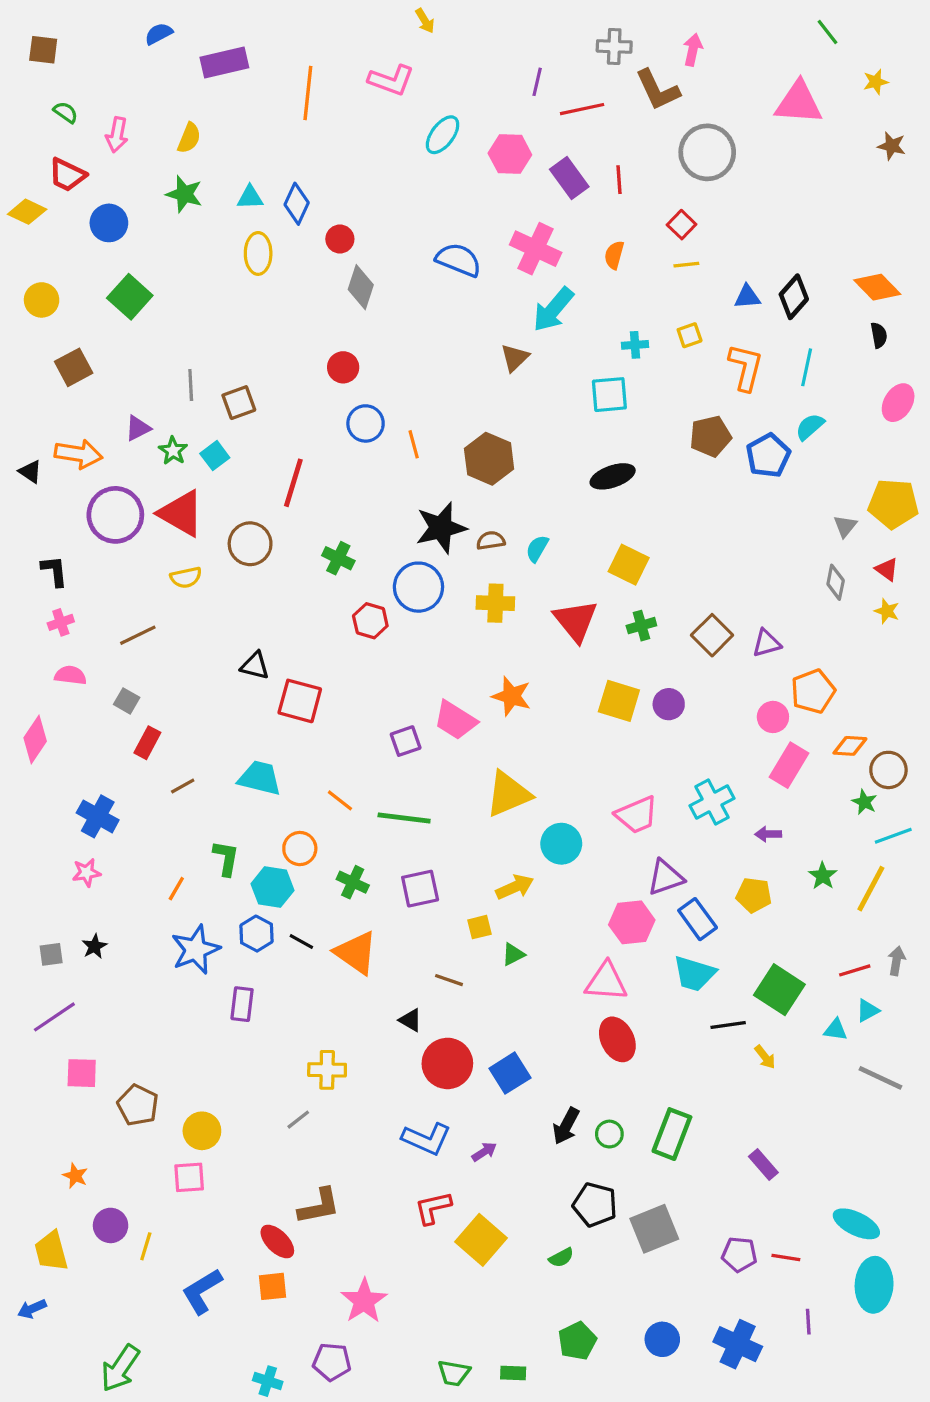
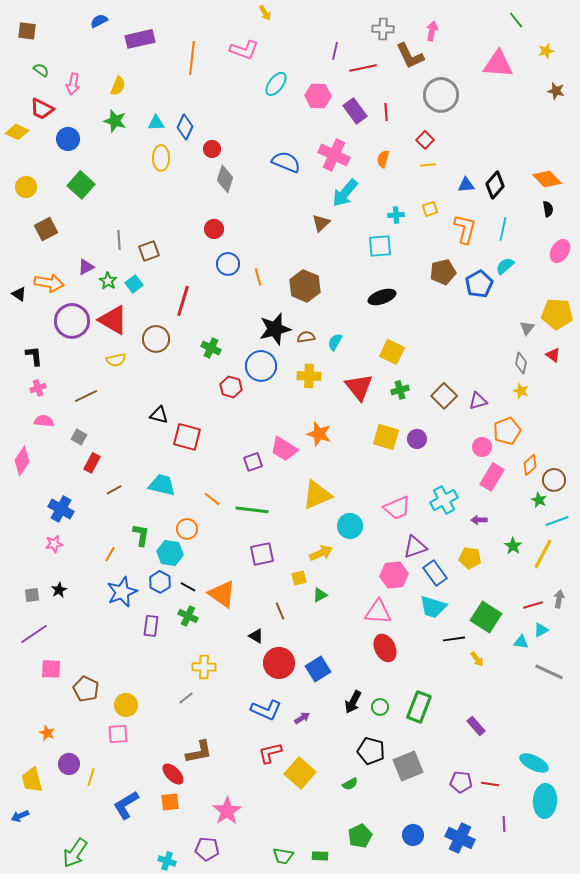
yellow star: (887, 611) -> (521, 391), moved
orange diamond: (850, 746) -> (530, 465), turned -45
green cross: (353, 882) -> (188, 616), moved
brown line: (449, 980) -> (280, 611), turned 48

